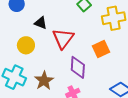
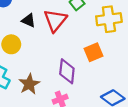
red triangle: (63, 38) -> (55, 20), moved

